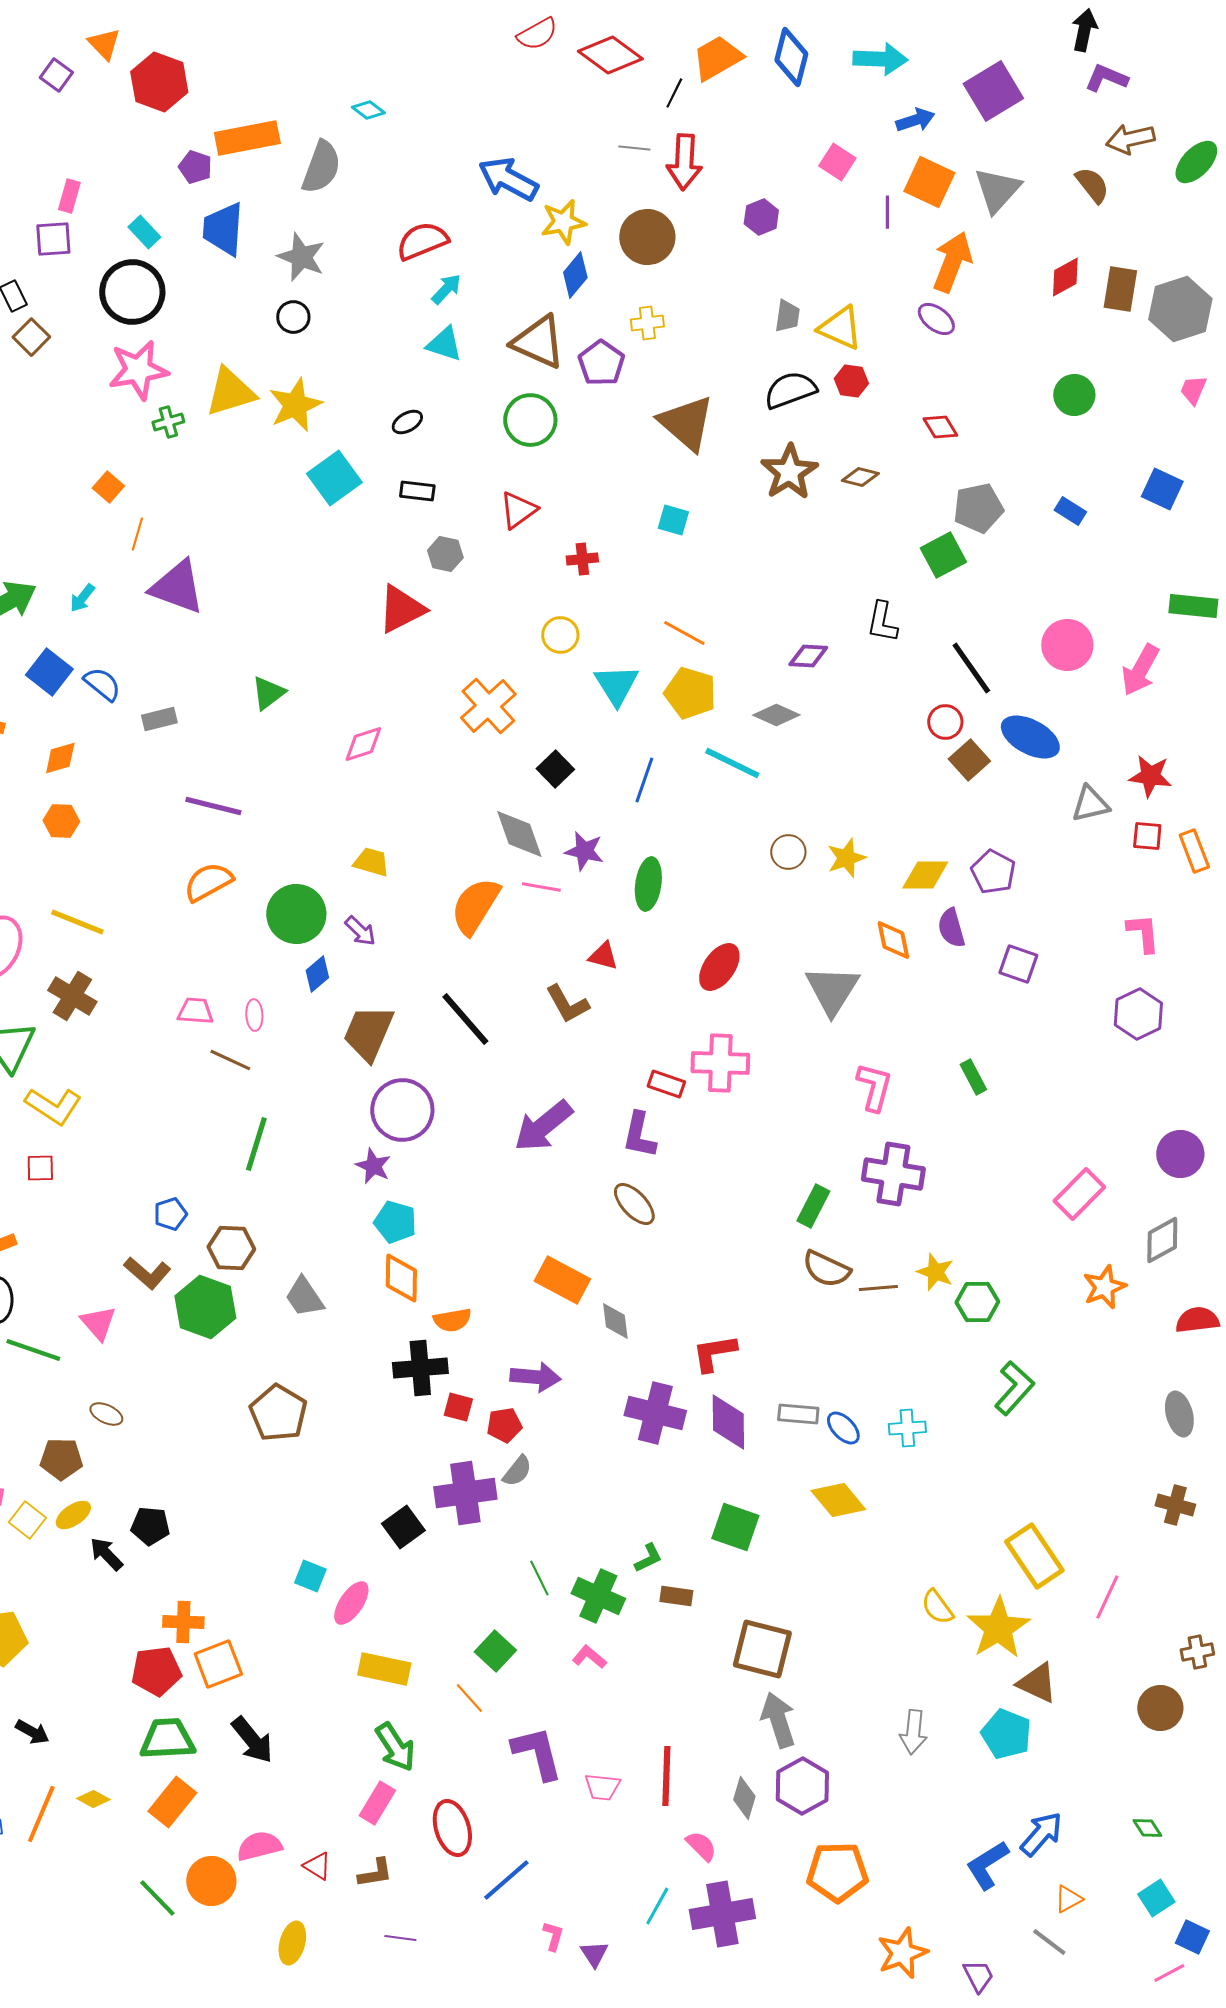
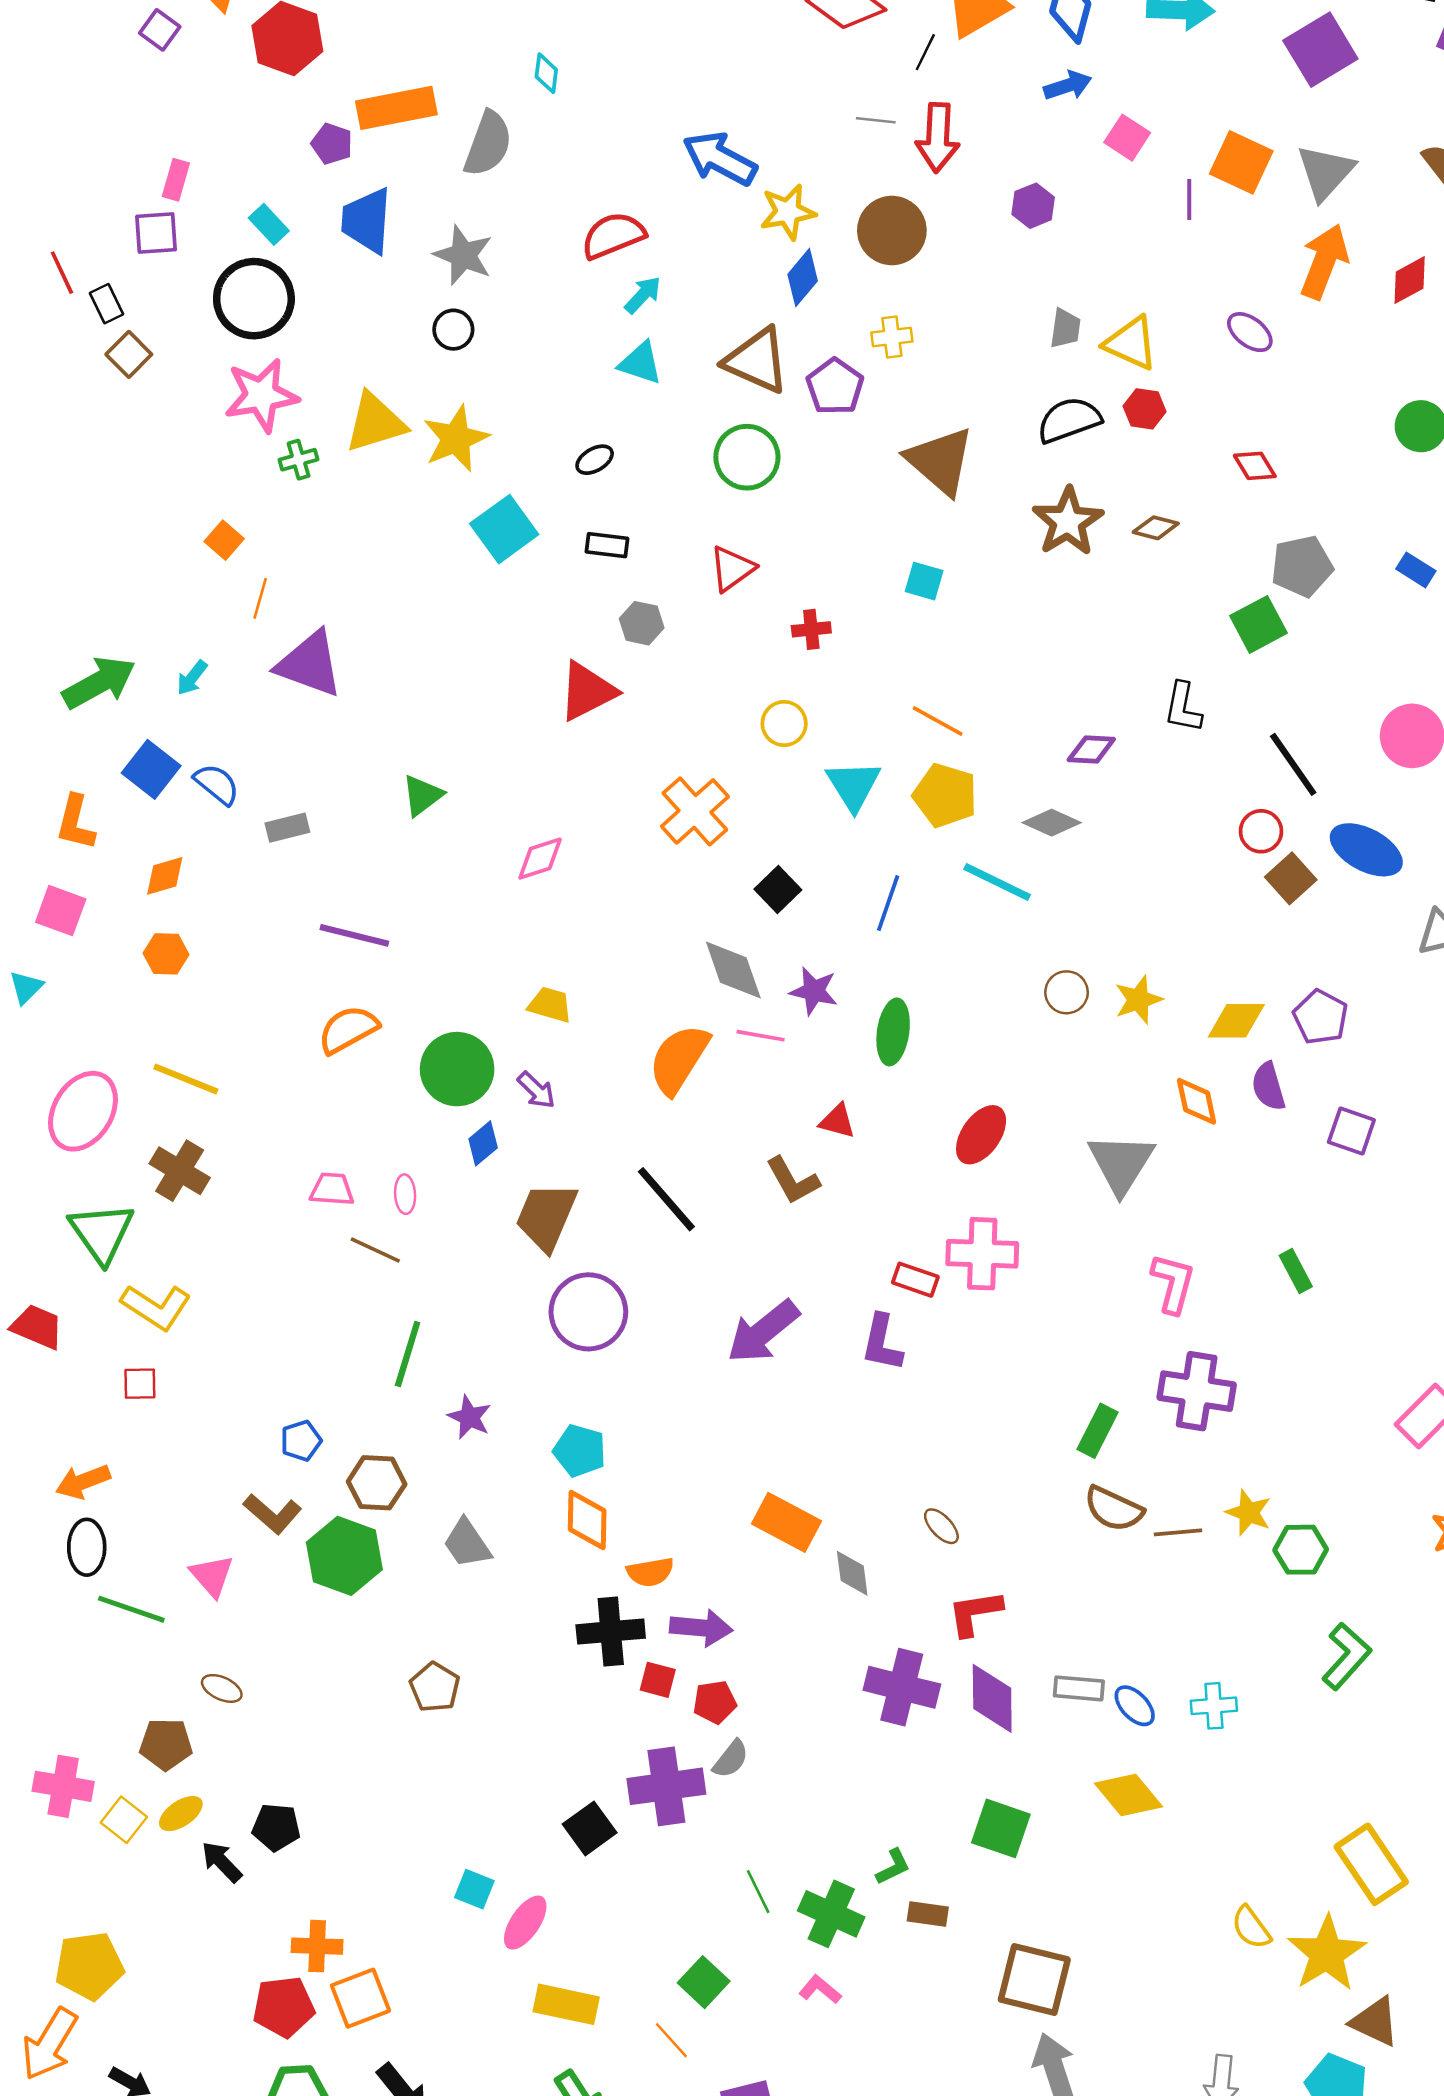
cyan diamond: (368, 110) -> (546, 73), turned 60
blue arrow: (915, 120) -> (1068, 86), moved
orange arrow: (952, 262) -> (1324, 261), moved
purple star: (373, 1166) -> (469, 1417), moved
brown ellipse: (634, 1204) -> (941, 1526), moved, size x0.7
purple arrow: (535, 1377) -> (701, 1628), moved
brown pentagon: (278, 1413) -> (435, 1687), size x0.7

